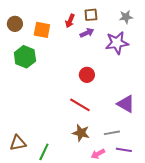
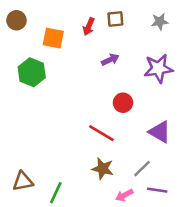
brown circle: (15, 24) -> (16, 20), moved
purple arrow: (87, 33) -> (110, 60), moved
purple star: (117, 43) -> (158, 68), moved
red circle: (87, 75) -> (123, 103), moved
gray line: (112, 133) -> (142, 169), turned -35

